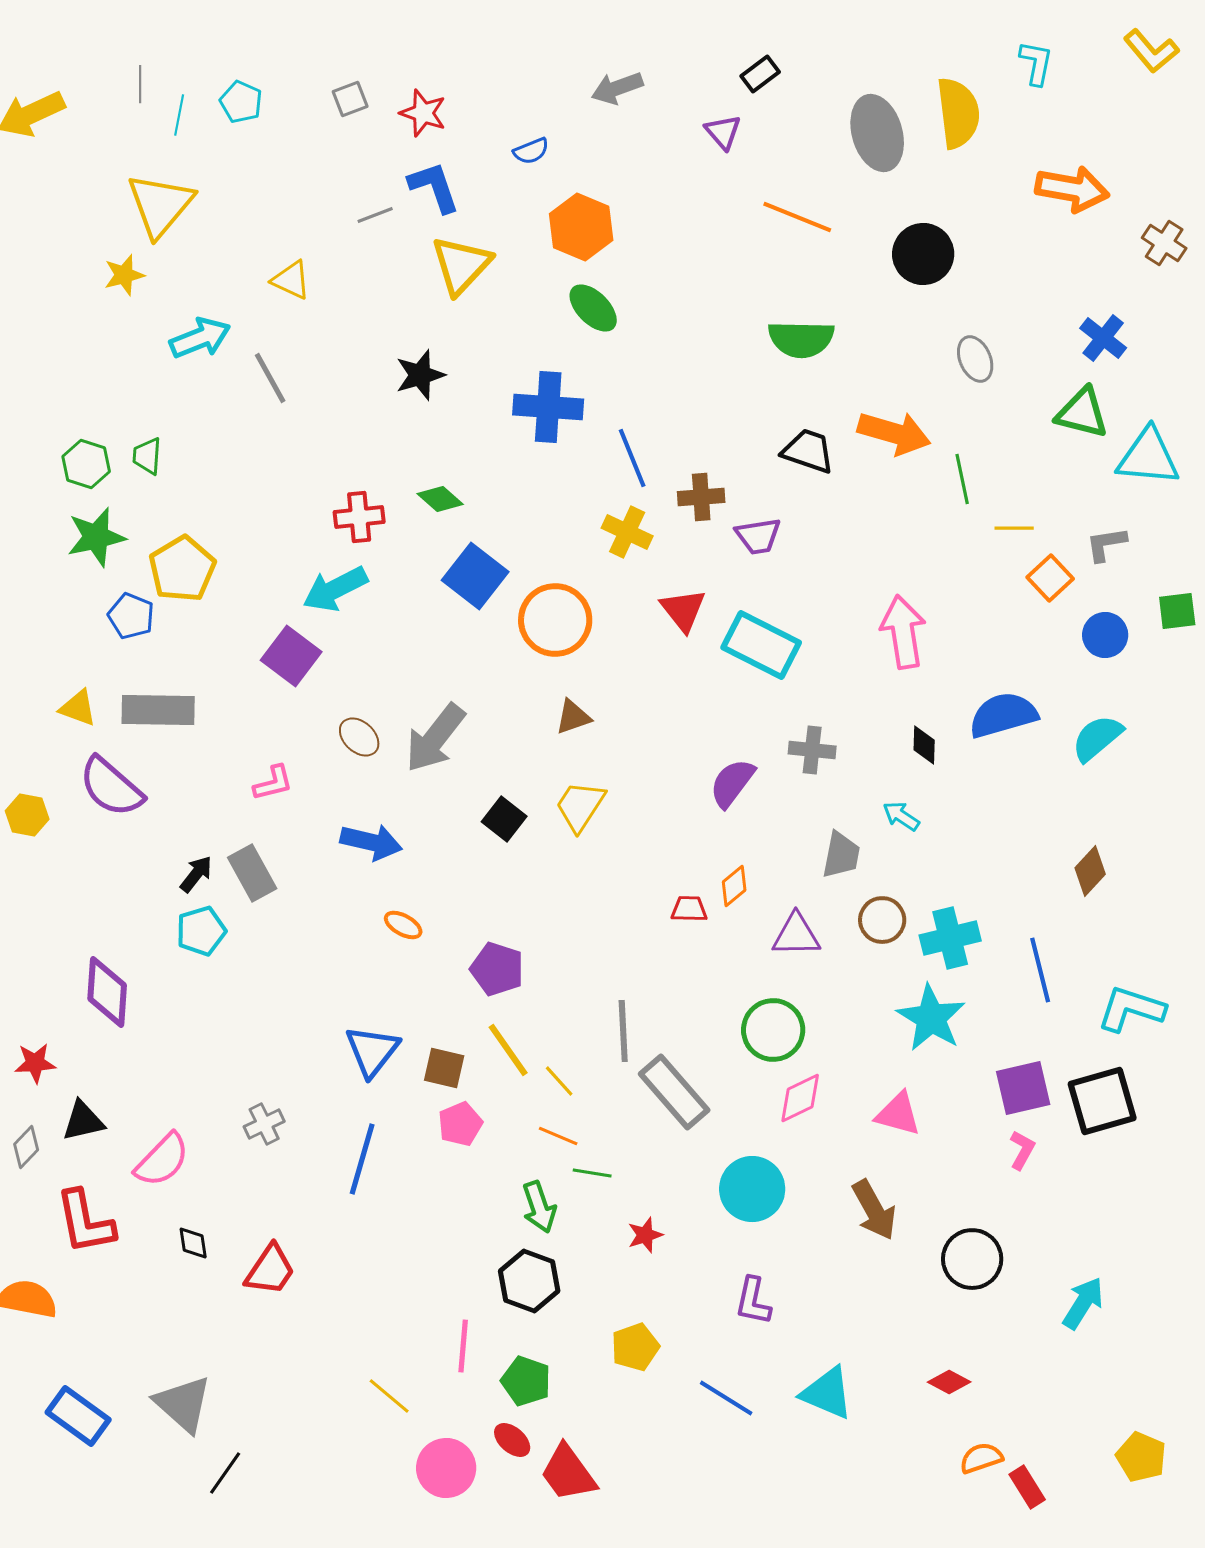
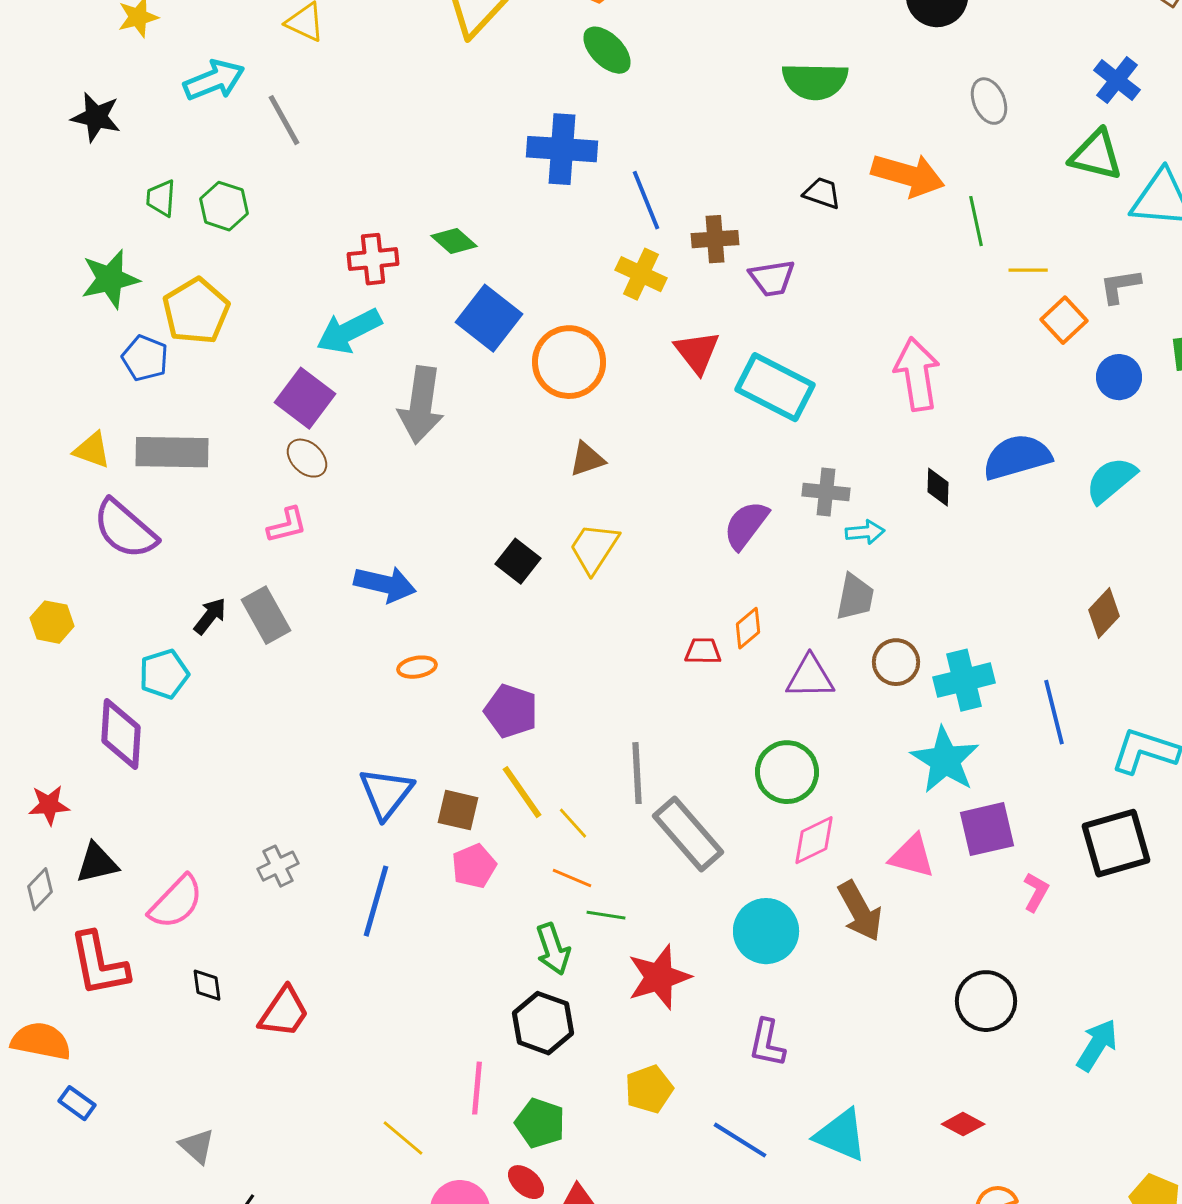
black star: (420, 375) -> (96, 117), moved, turned 30
black trapezoid: (808, 451) -> (822, 193), size x0.7
green hexagon: (86, 464) -> (224, 206), moved
brown ellipse: (359, 737) -> (307, 458), moved
gray arrow: (435, 738) -> (421, 405), moved, turned -30
yellow hexagon: (27, 815) -> (52, 622), moved
cyan arrow: (901, 816) -> (865, 532), moved, turned 141
orange ellipse: (403, 925) -> (417, 667), turned -39
cyan pentagon: (201, 931) -> (164, 674), moved
purple square: (1023, 1088) -> (987, 829), moved
brown arrow: (874, 1210) -> (860, 911), moved
red star: (645, 1235) -> (659, 977), size x1.8
gray triangle: (183, 1404) -> (197, 1146), size x0.6
blue rectangle: (78, 1416) -> (77, 1103), moved, size x0.6

